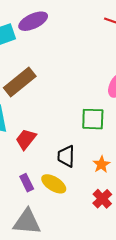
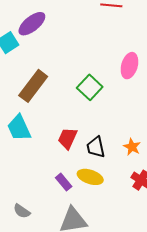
green square: (93, 119) -> (90, 87), moved, turned -35
red trapezoid: (26, 139) -> (68, 138), moved

